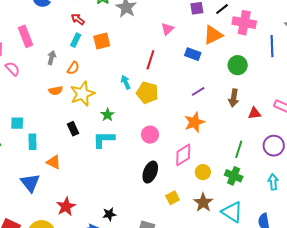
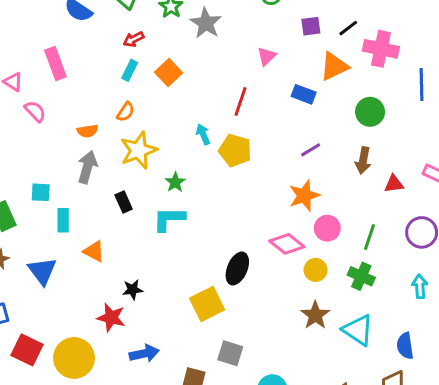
red arrow: (78, 19) -> (134, 39), turned -64
orange square: (102, 41) -> (169, 73), turned -30
gray arrow: (52, 58) -> (87, 167), moved, size x1.5
orange semicircle: (56, 91) -> (88, 131), moved
pink circle: (150, 135) -> (327, 228), moved
pink diamond: (183, 155) -> (287, 244), turned 70
blue triangle: (30, 183) -> (42, 271), moved
yellow square: (173, 198) -> (207, 304), moved, size x1.6
red star: (66, 207) -> (111, 318), turned -30
black star: (109, 214) -> (133, 290), moved

